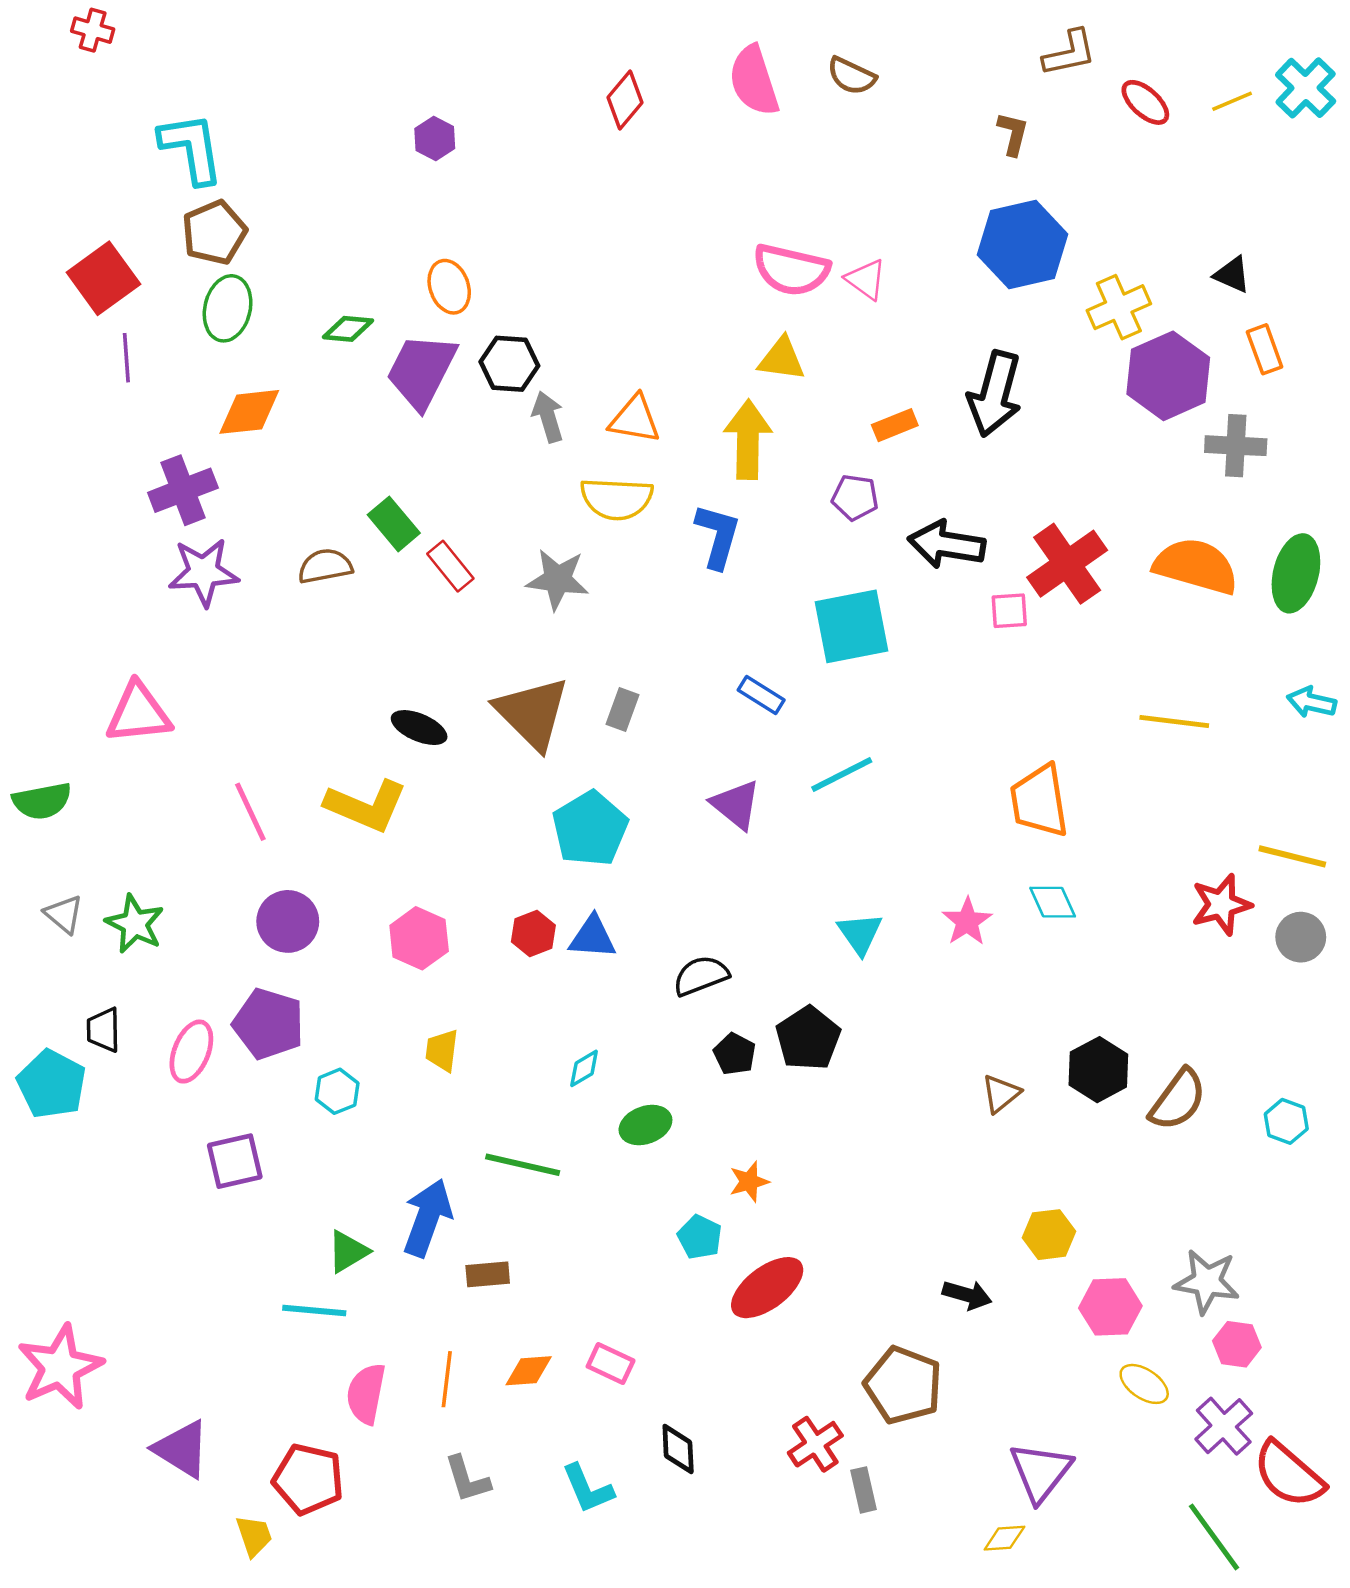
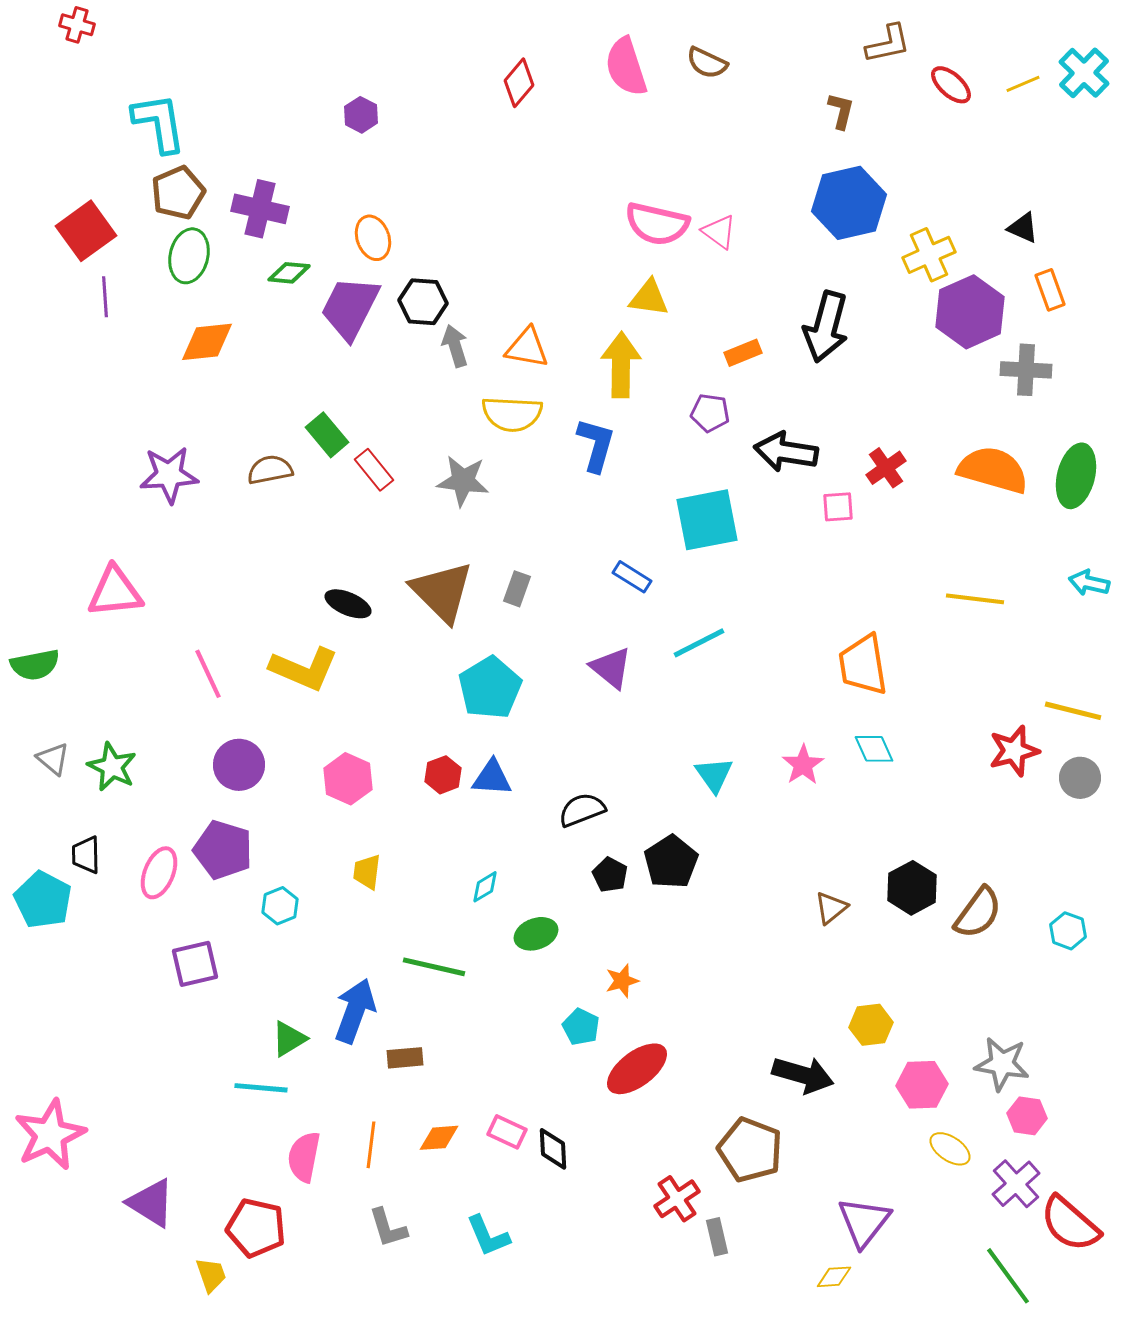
purple cross: (183, 490) -> (260, 209), moved, turned 34
red cross: (1067, 564) -> (886, 468), size x0.6
black arrow: (967, 1295) -> (803, 1075), size x1.5
black diamond: (678, 1449) -> (553, 1149), moved

